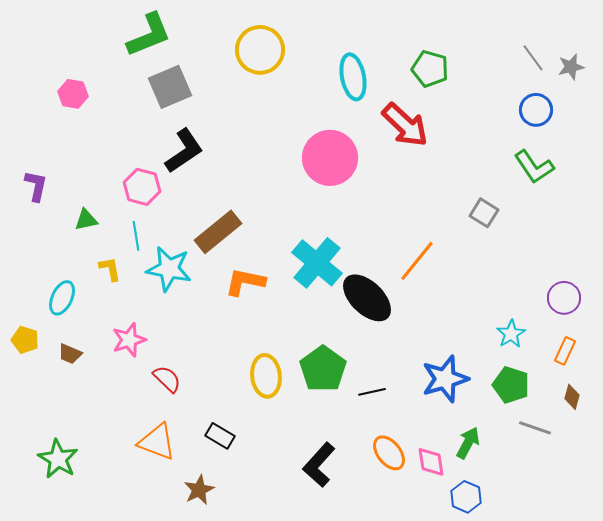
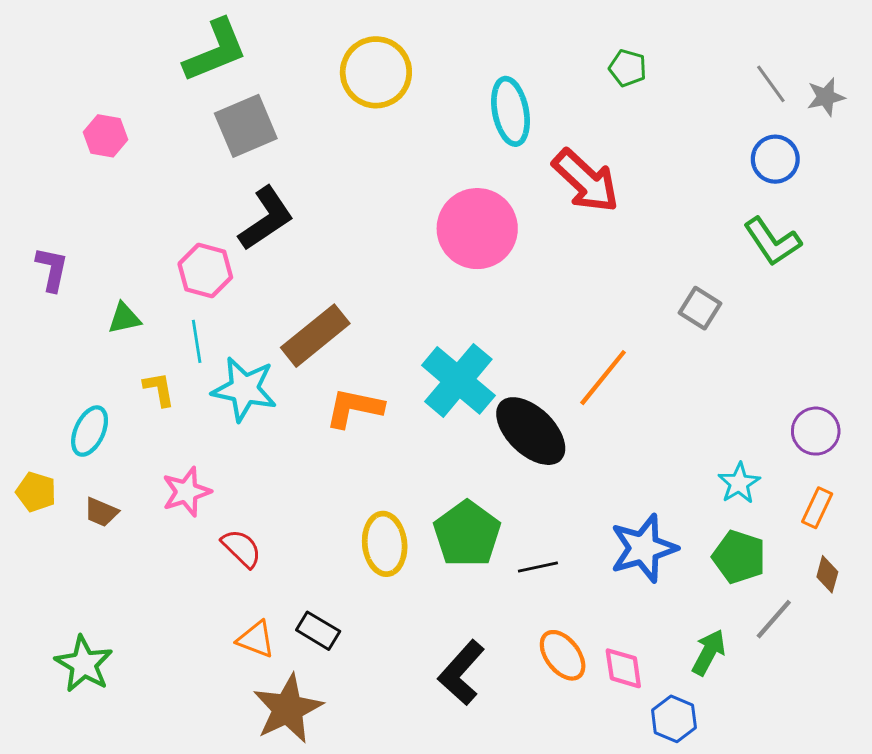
green pentagon: (430, 69) -> (628, 68), moved, size x0.7
gray line: (535, 428) -> (774, 619), turned -68
orange triangle: (157, 442) -> (256, 639), moved, size x0.7
green arrow: (468, 443) -> (709, 652), moved
brown star: (199, 490) -> (288, 709), size x1.6

